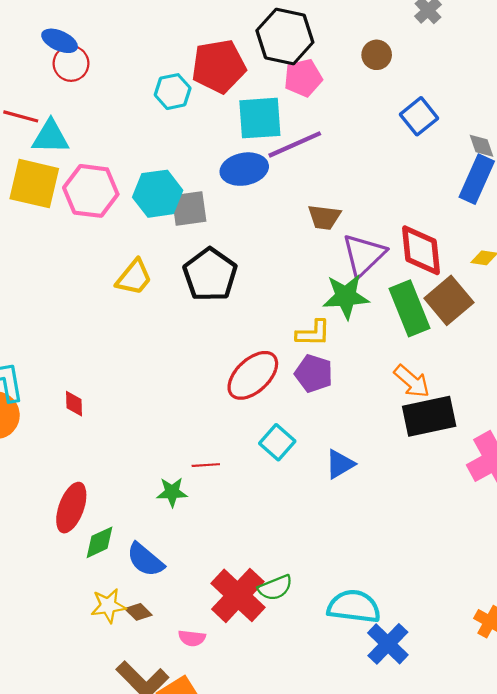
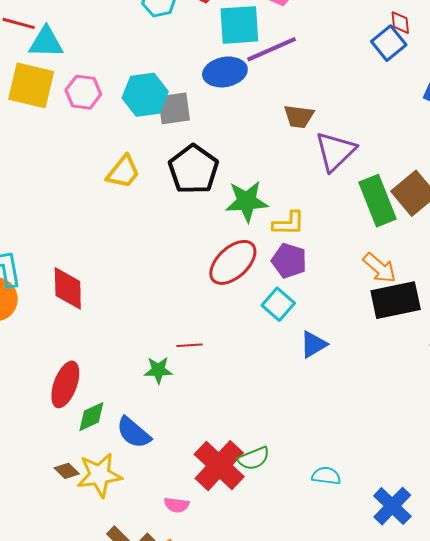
blue square: (419, 116) -> (389, 43), moved
pink hexagon: (91, 191) -> (83, 92), size x0.7
red diamond: (421, 250) -> (400, 23), moved, size x0.5
green star: (346, 296) -> (247, 201), moved
red diamond: (74, 404) -> (68, 288), size x1.8
cyan square: (277, 442) -> (278, 304), moved
yellow star: (108, 606) -> (99, 475), size x1.4
cyan semicircle: (354, 607) -> (326, 476), size x0.6
brown diamond: (138, 612) -> (67, 471), moved
blue cross: (388, 644) -> (392, 506), moved

